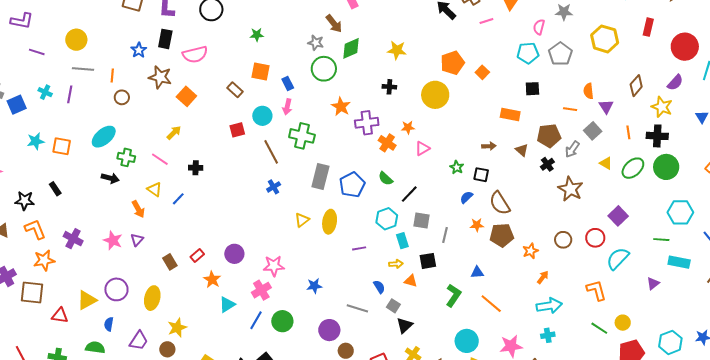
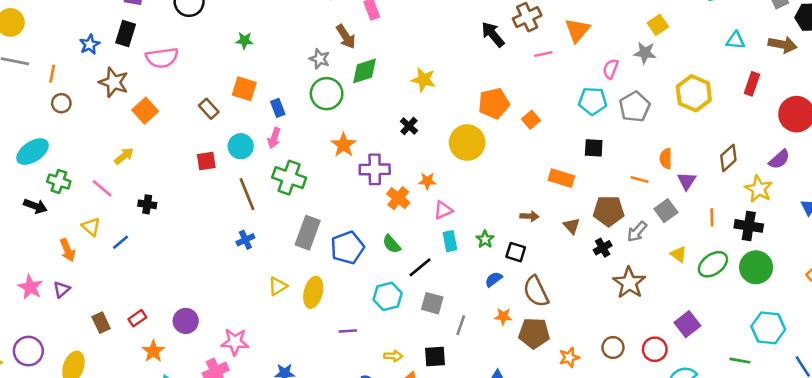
black cross: (389, 87) -> (409, 126), turned 32
cyan rectangle: (402, 241) -> (450, 241), moved

